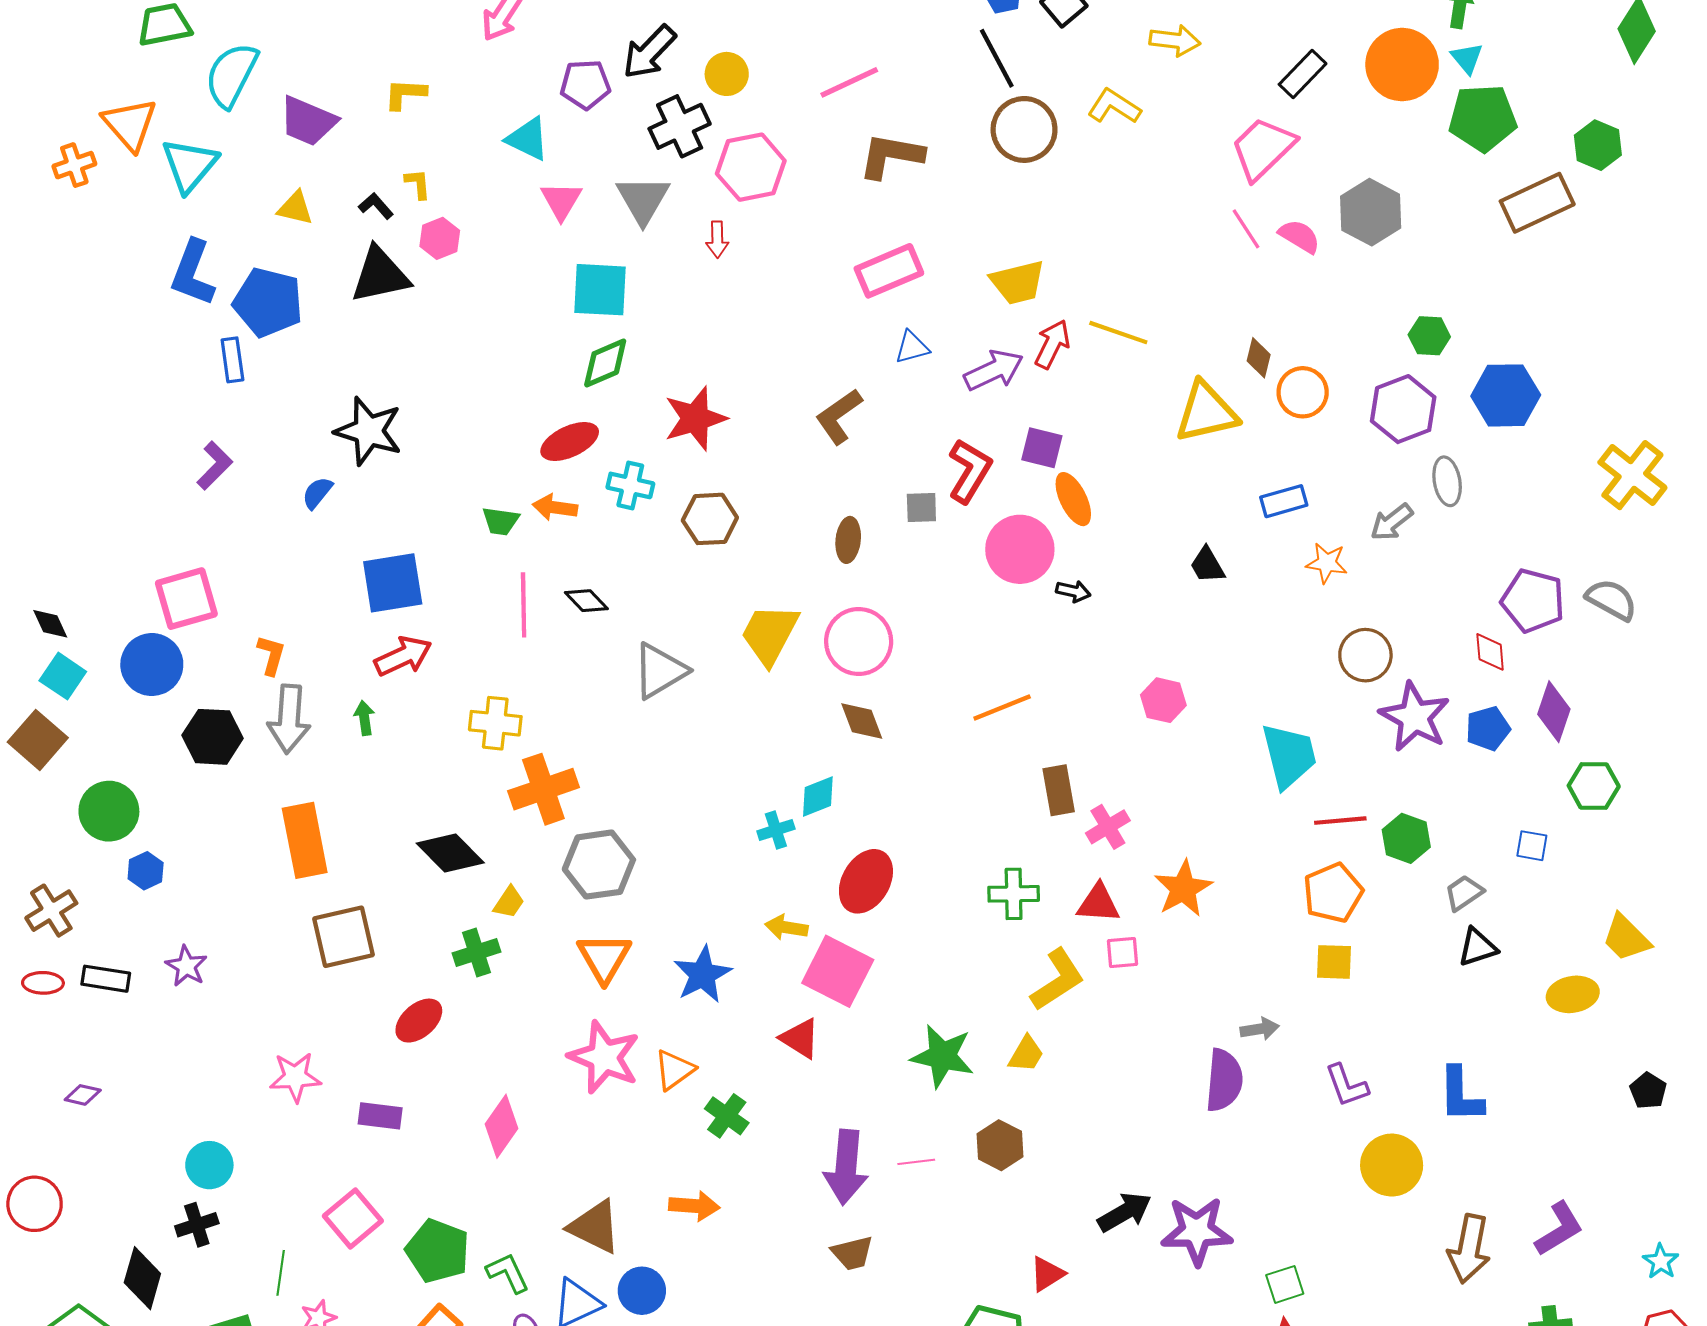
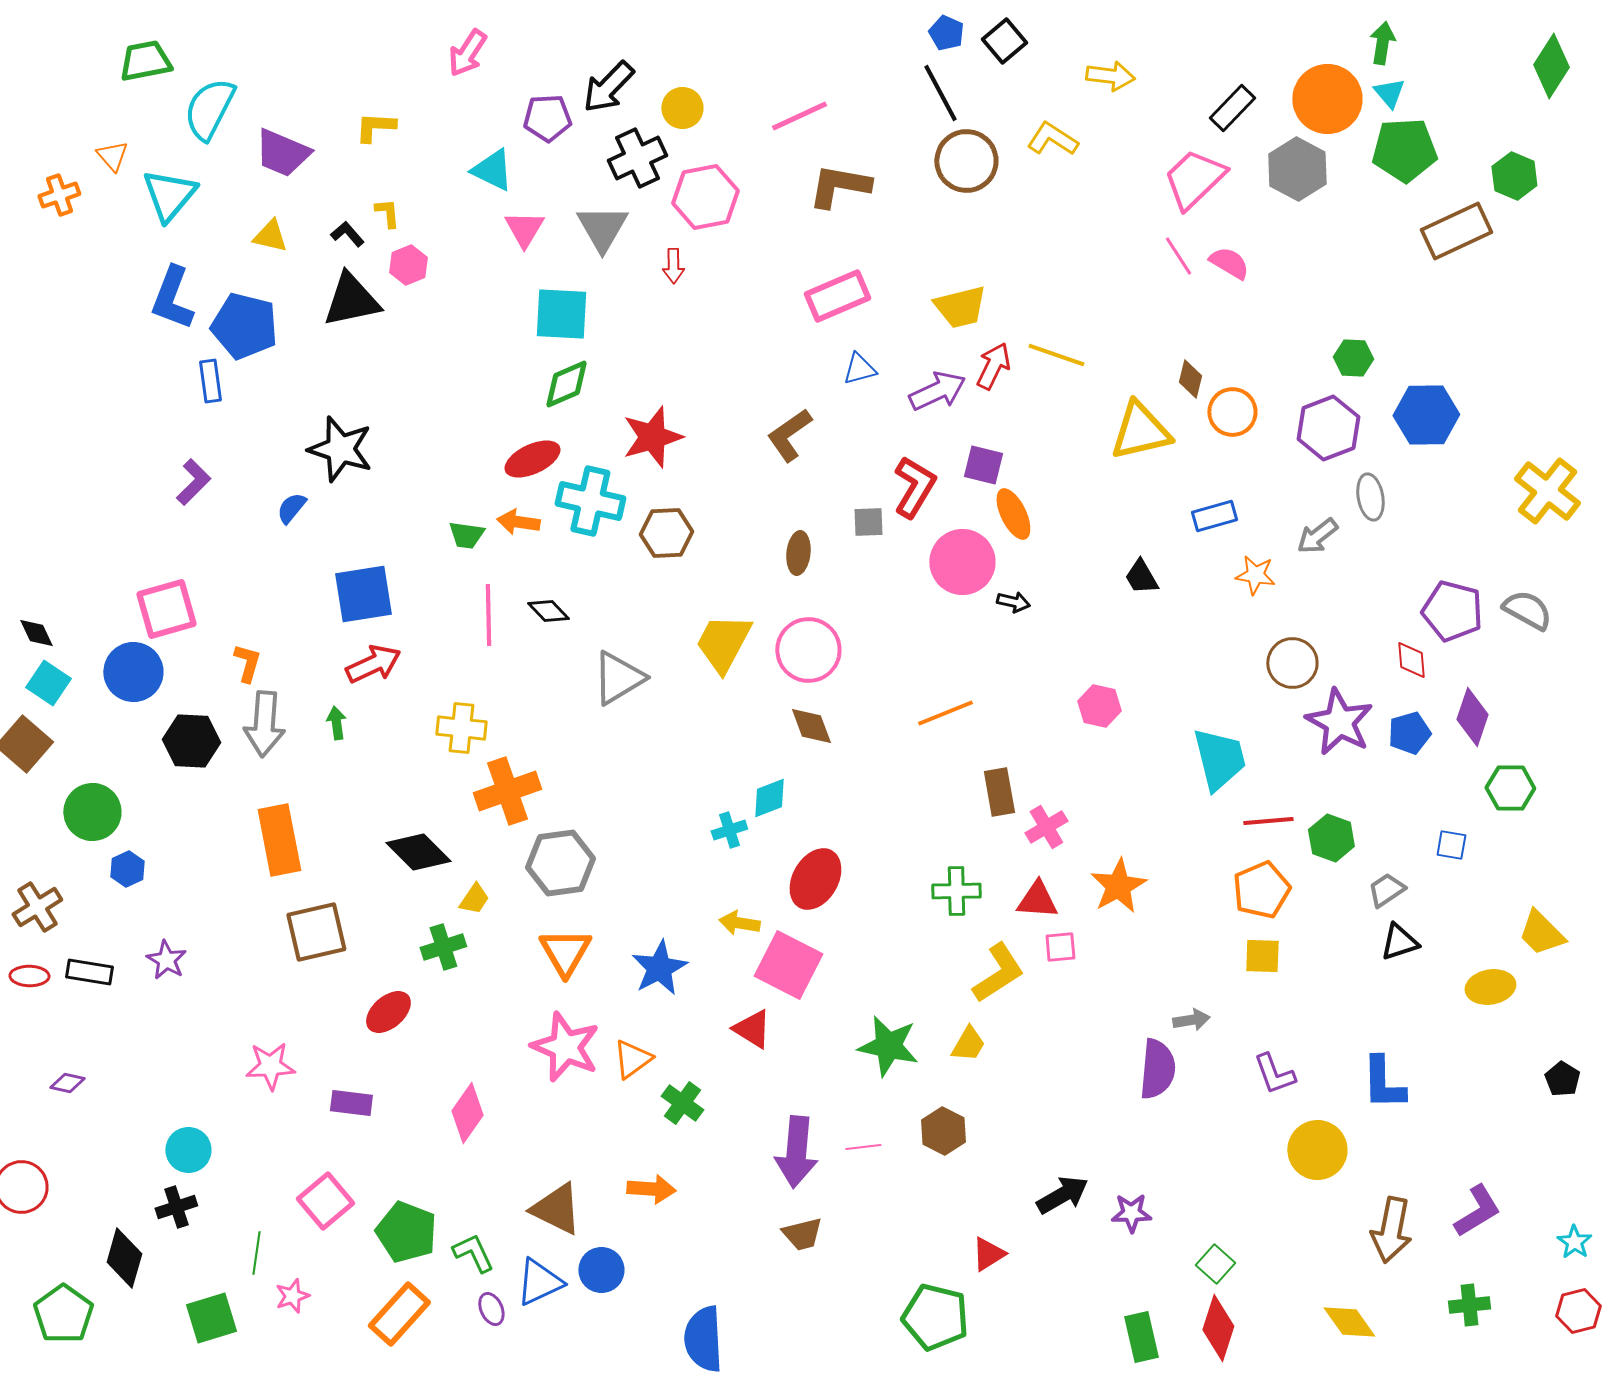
orange triangle: (130, 124) -> (112, 156), size x0.6
gray hexagon: (1371, 212) -> (1297, 169), moved
cyan cross: (630, 485) -> (590, 501), size x1.5
purple star: (1197, 1231) -> (1131, 1213), size x0.6
green square: (1285, 1284) -> (1215, 1264), turned -30

